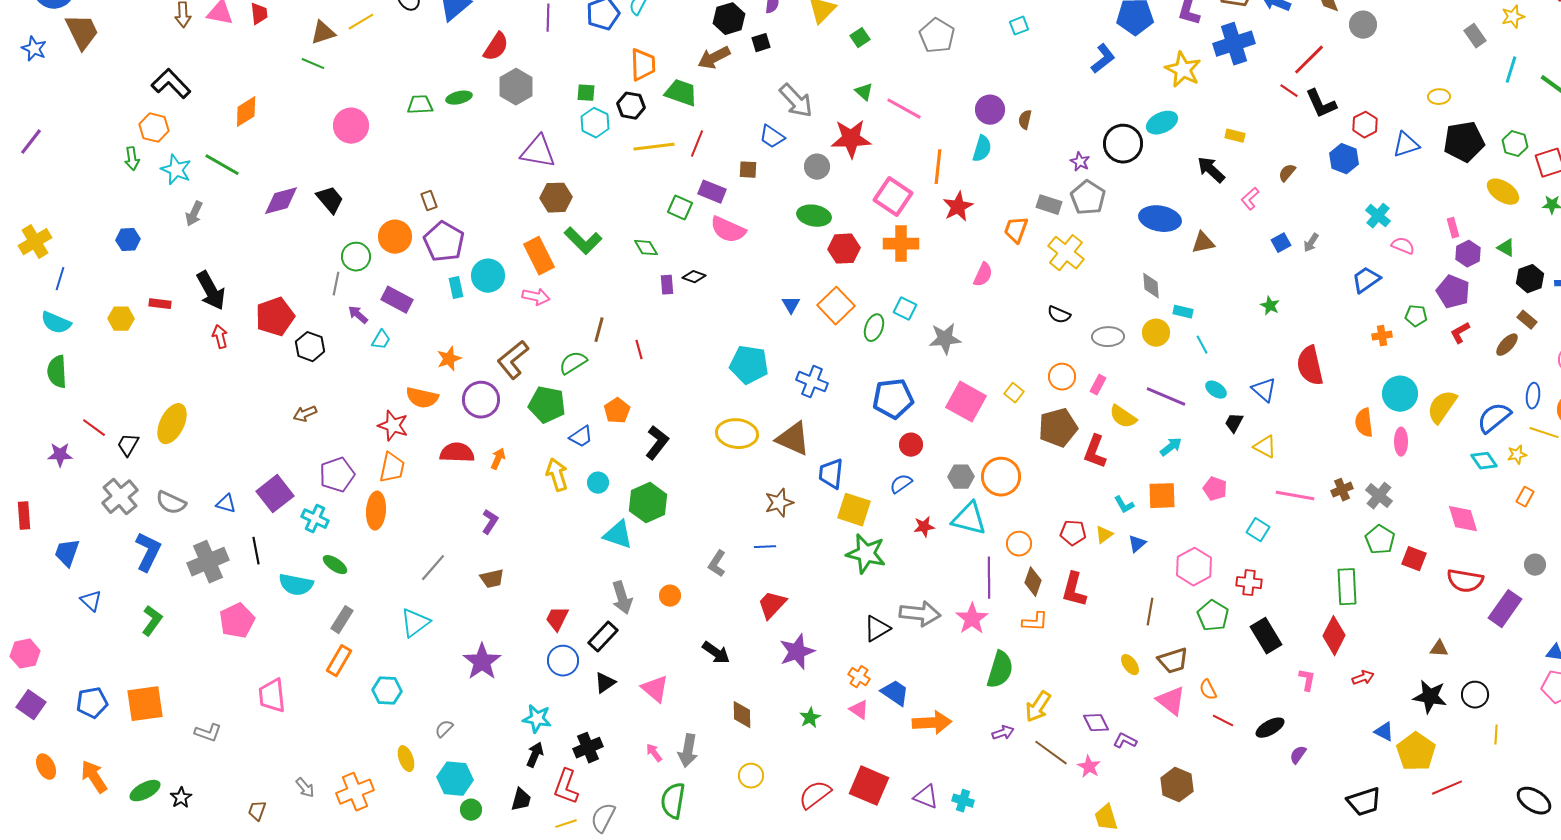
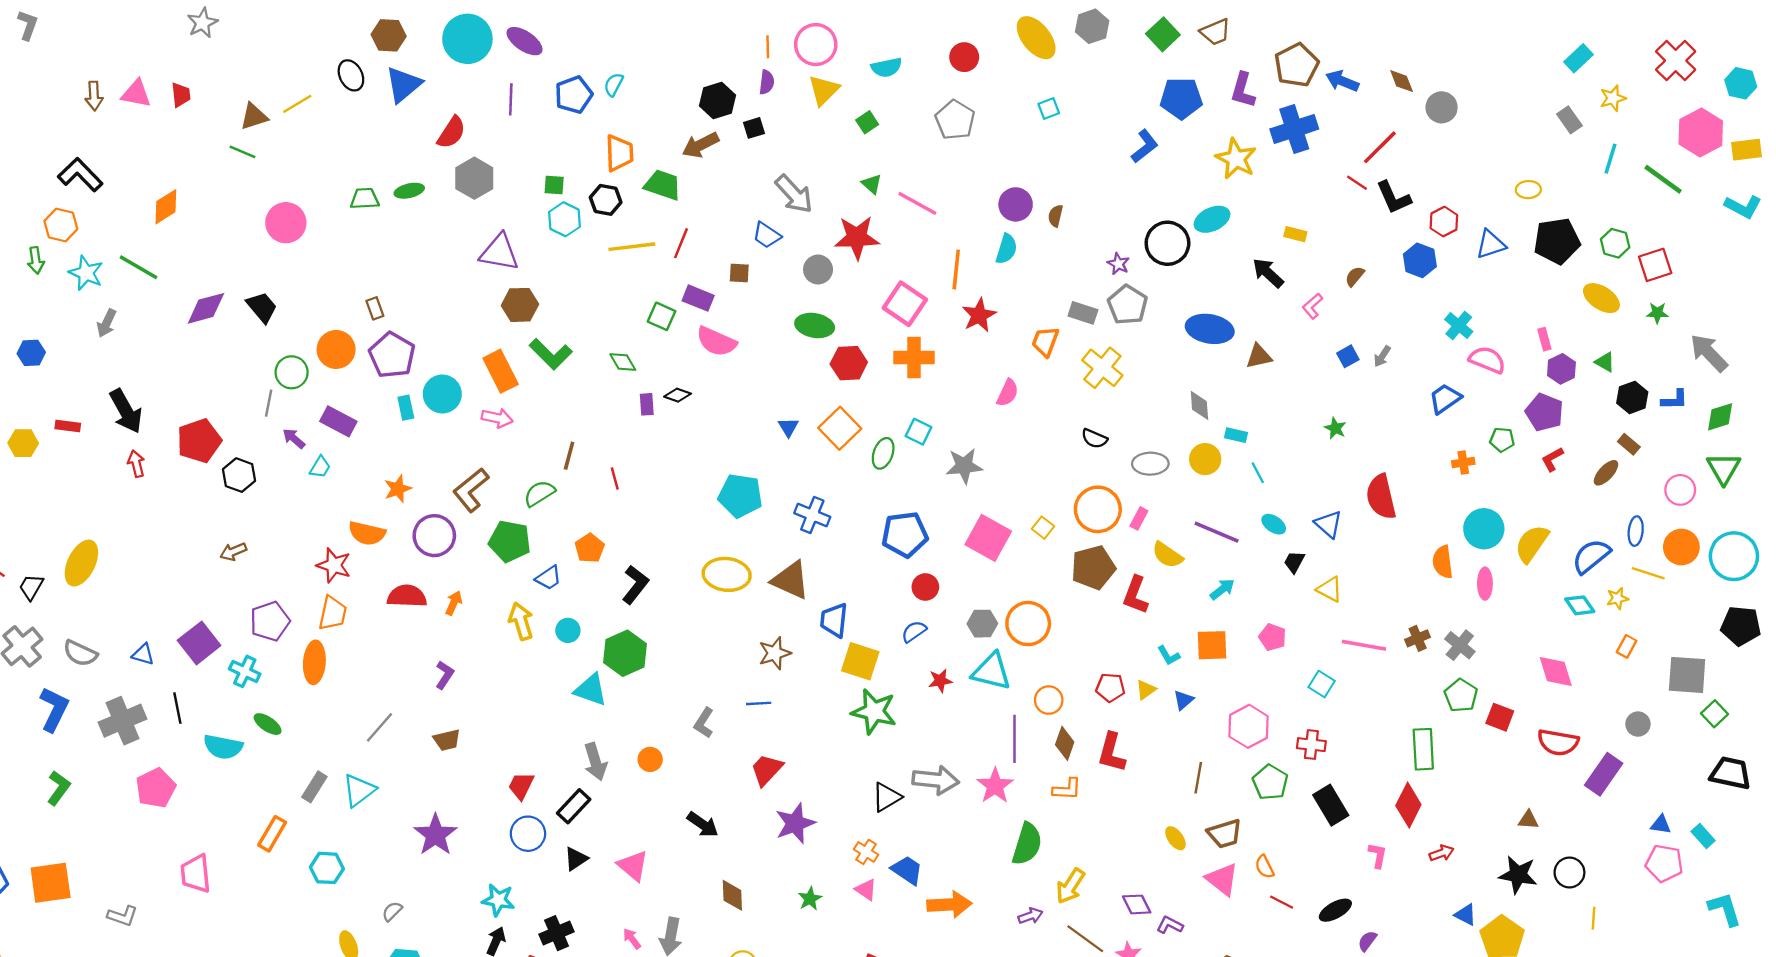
pink semicircle: (1403, 246) -> (1487, 360), size x1.4
orange circle: (1062, 377) -> (1098, 509), size x1.5
gray rectangle: (342, 620) -> (314, 787), moved

